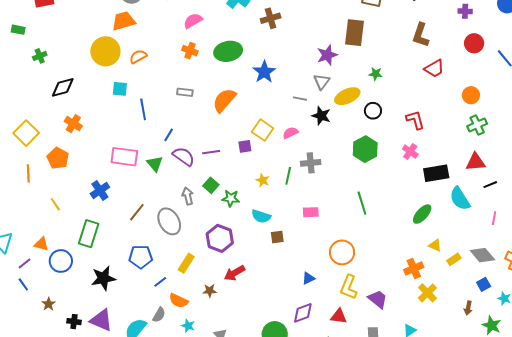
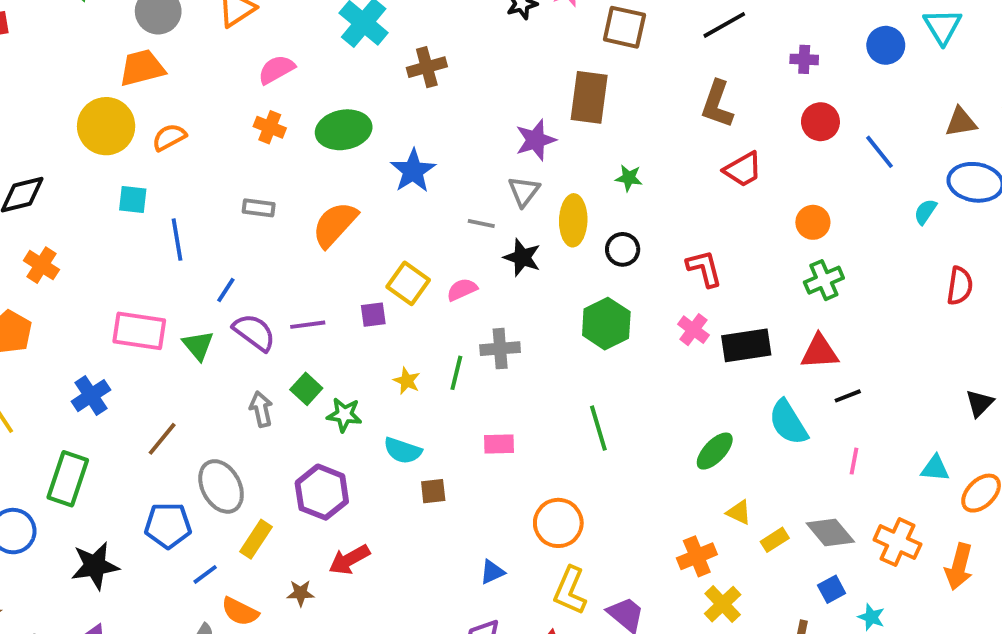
yellow ellipse: (347, 96) -> (573, 220), turned -65
black rectangle: (436, 173) -> (746, 345), moved
gray ellipse: (169, 221) -> (221, 486), moved

